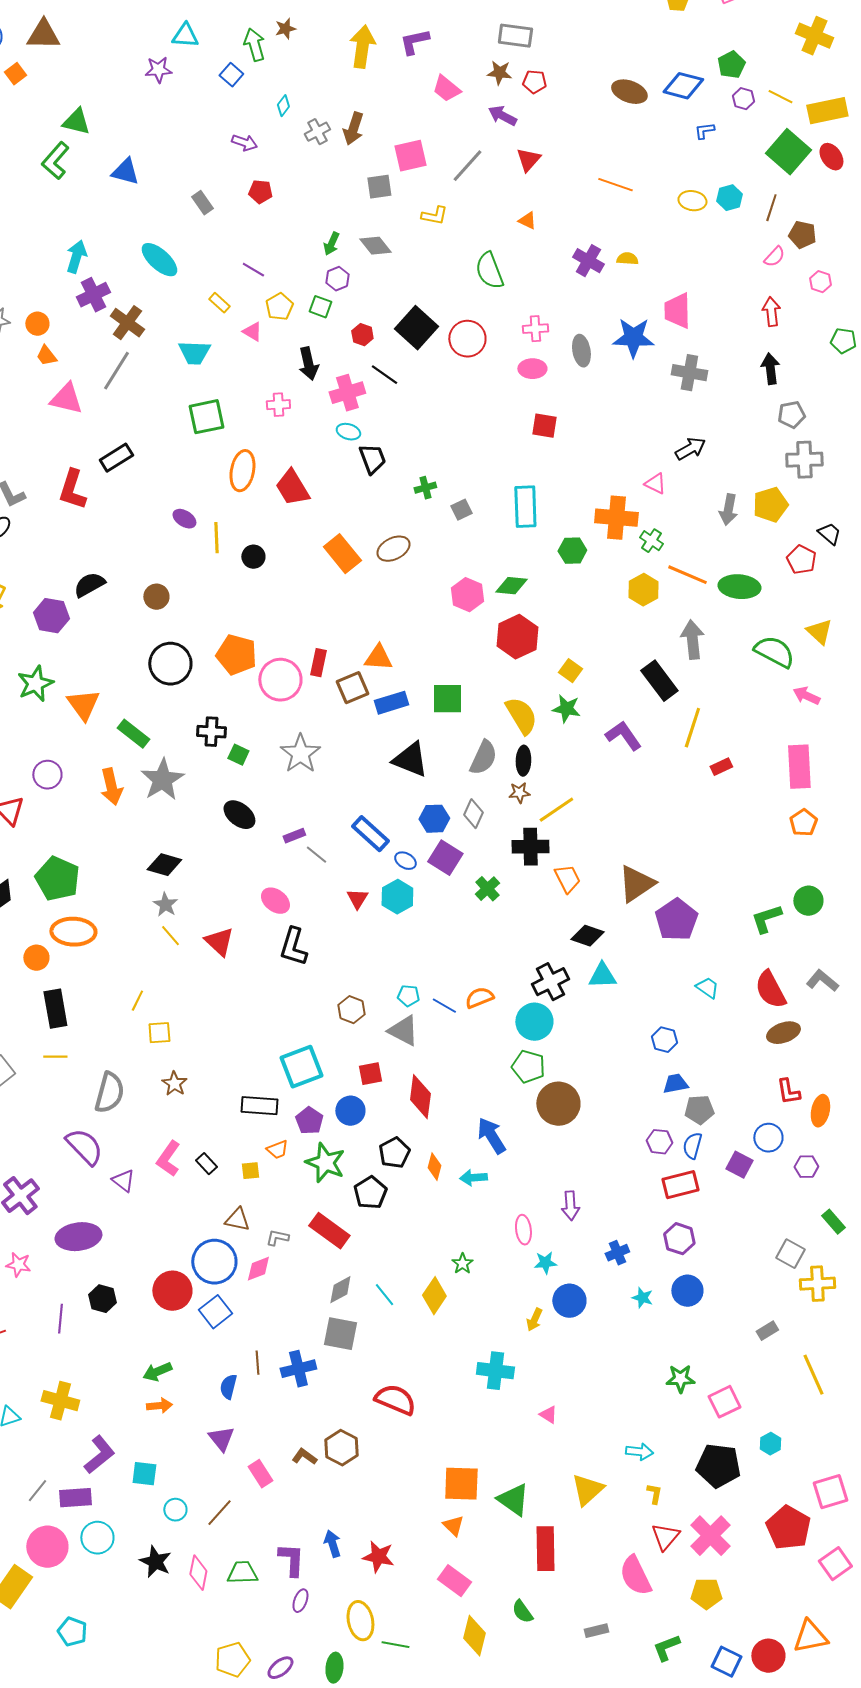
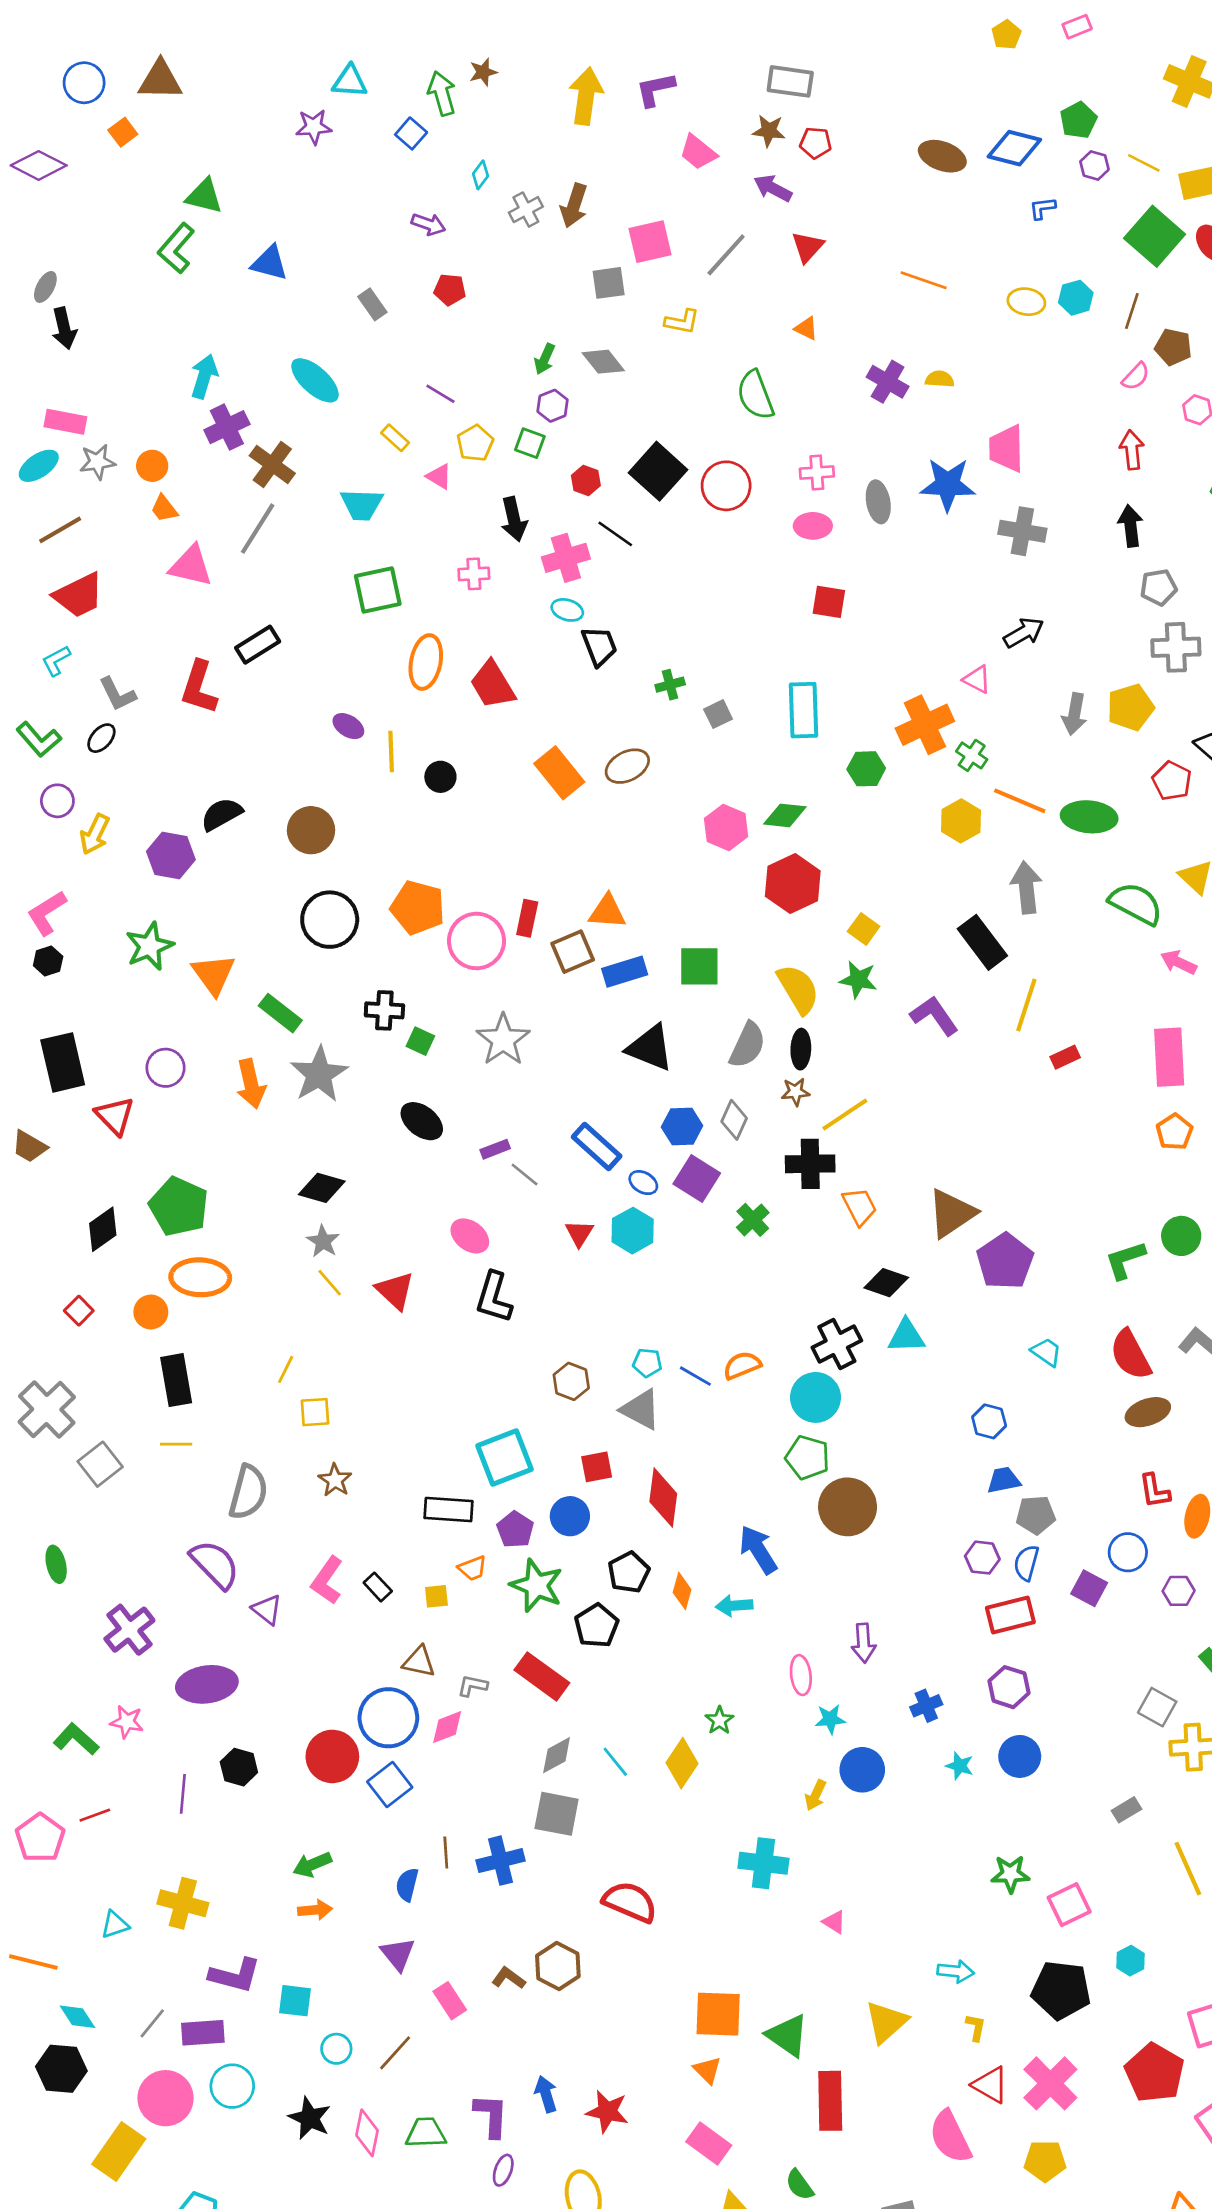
orange cross: (616, 518) -> (925, 725), turned -30
brown circle: (156, 597) -> (311, 830), size x1.4
purple L-shape: (99, 1455) -> (235, 1975), turned 54
red triangle: (665, 1537) -> (990, 2085), turned -40

